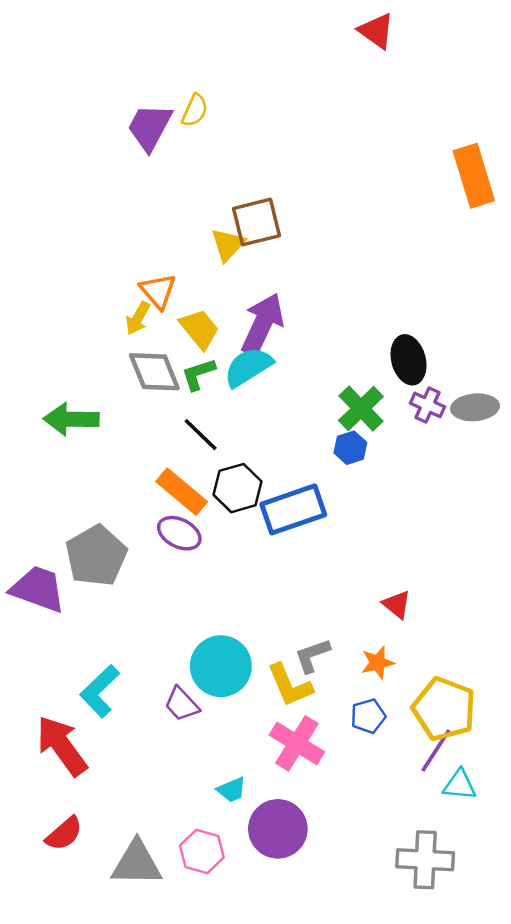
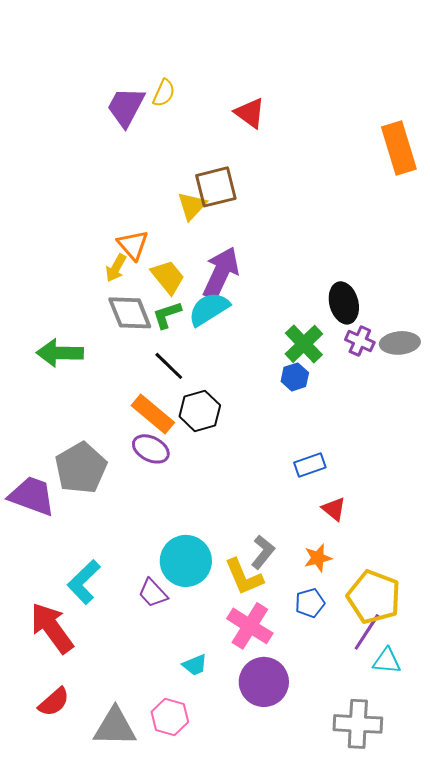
red triangle: (376, 31) -> (250, 113), moved
blue rectangle: (293, 509) -> (310, 465), moved, size x0.6
gray L-shape: (312, 656) -> (263, 552), turned 148
purple circle: (278, 829) -> (264, 682), moved

